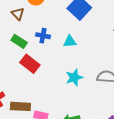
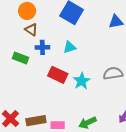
brown triangle: (18, 14) -> (31, 30), moved
red rectangle: (30, 64) -> (58, 75), moved

